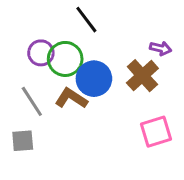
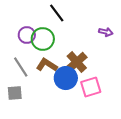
brown cross: (142, 76) -> (77, 62), moved
blue circle: (94, 79) -> (66, 78), moved
pink square: (156, 132) -> (91, 87), moved

